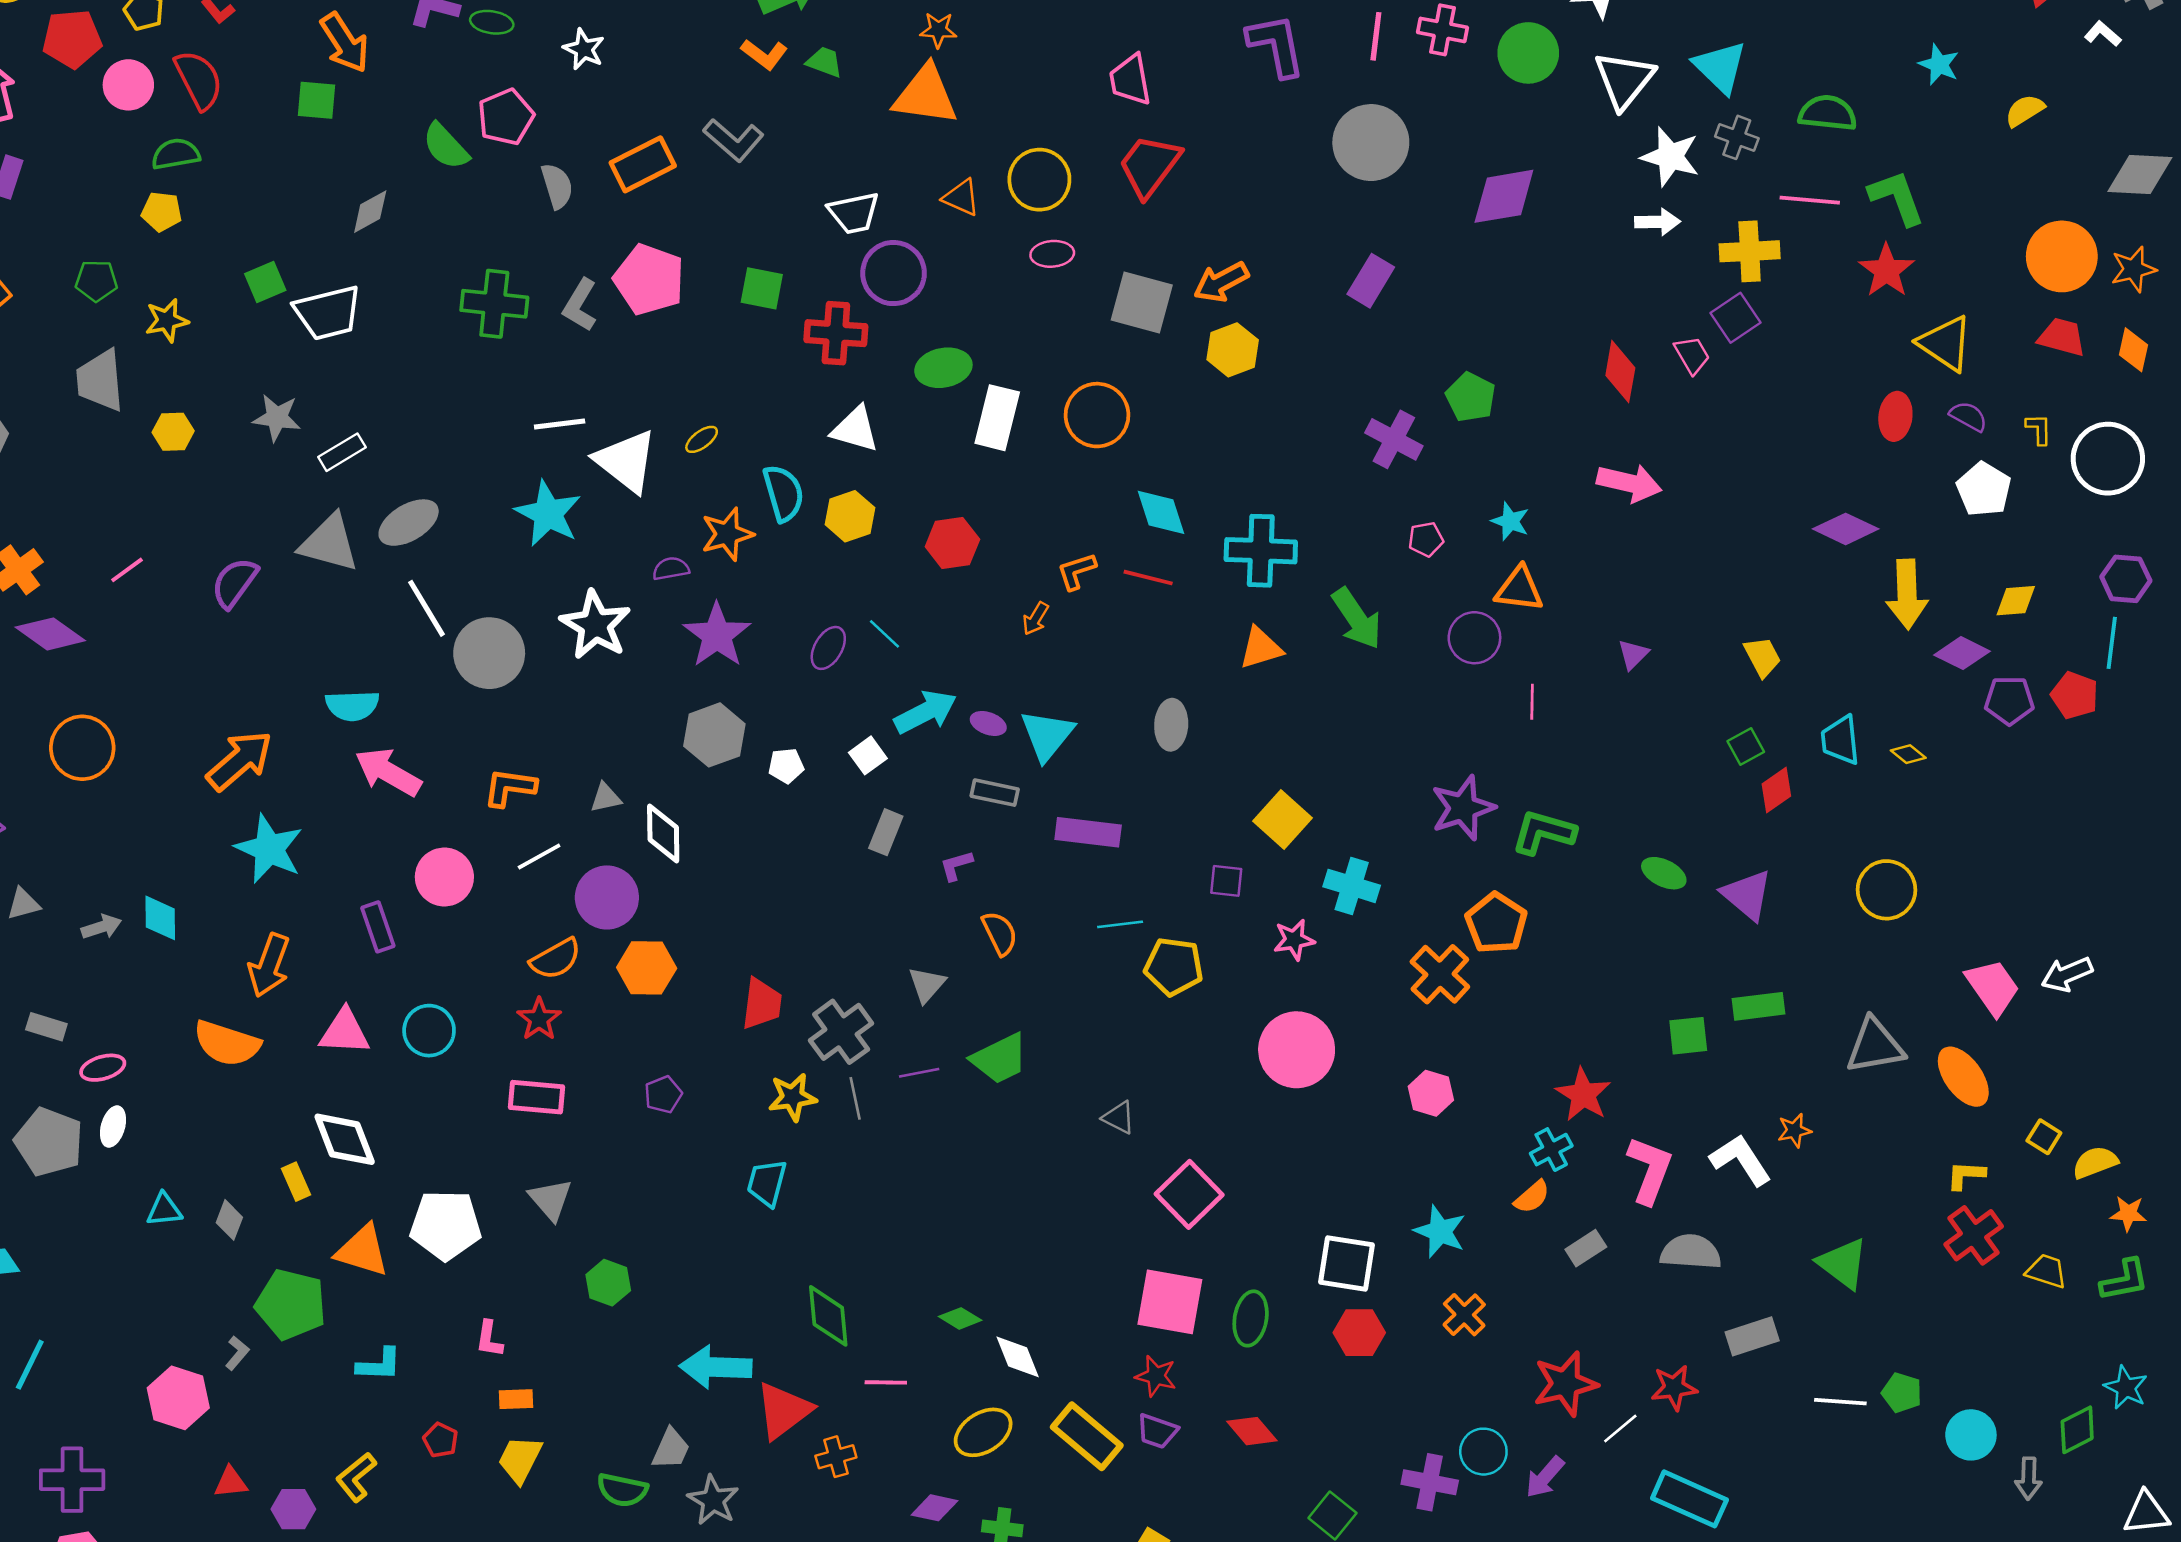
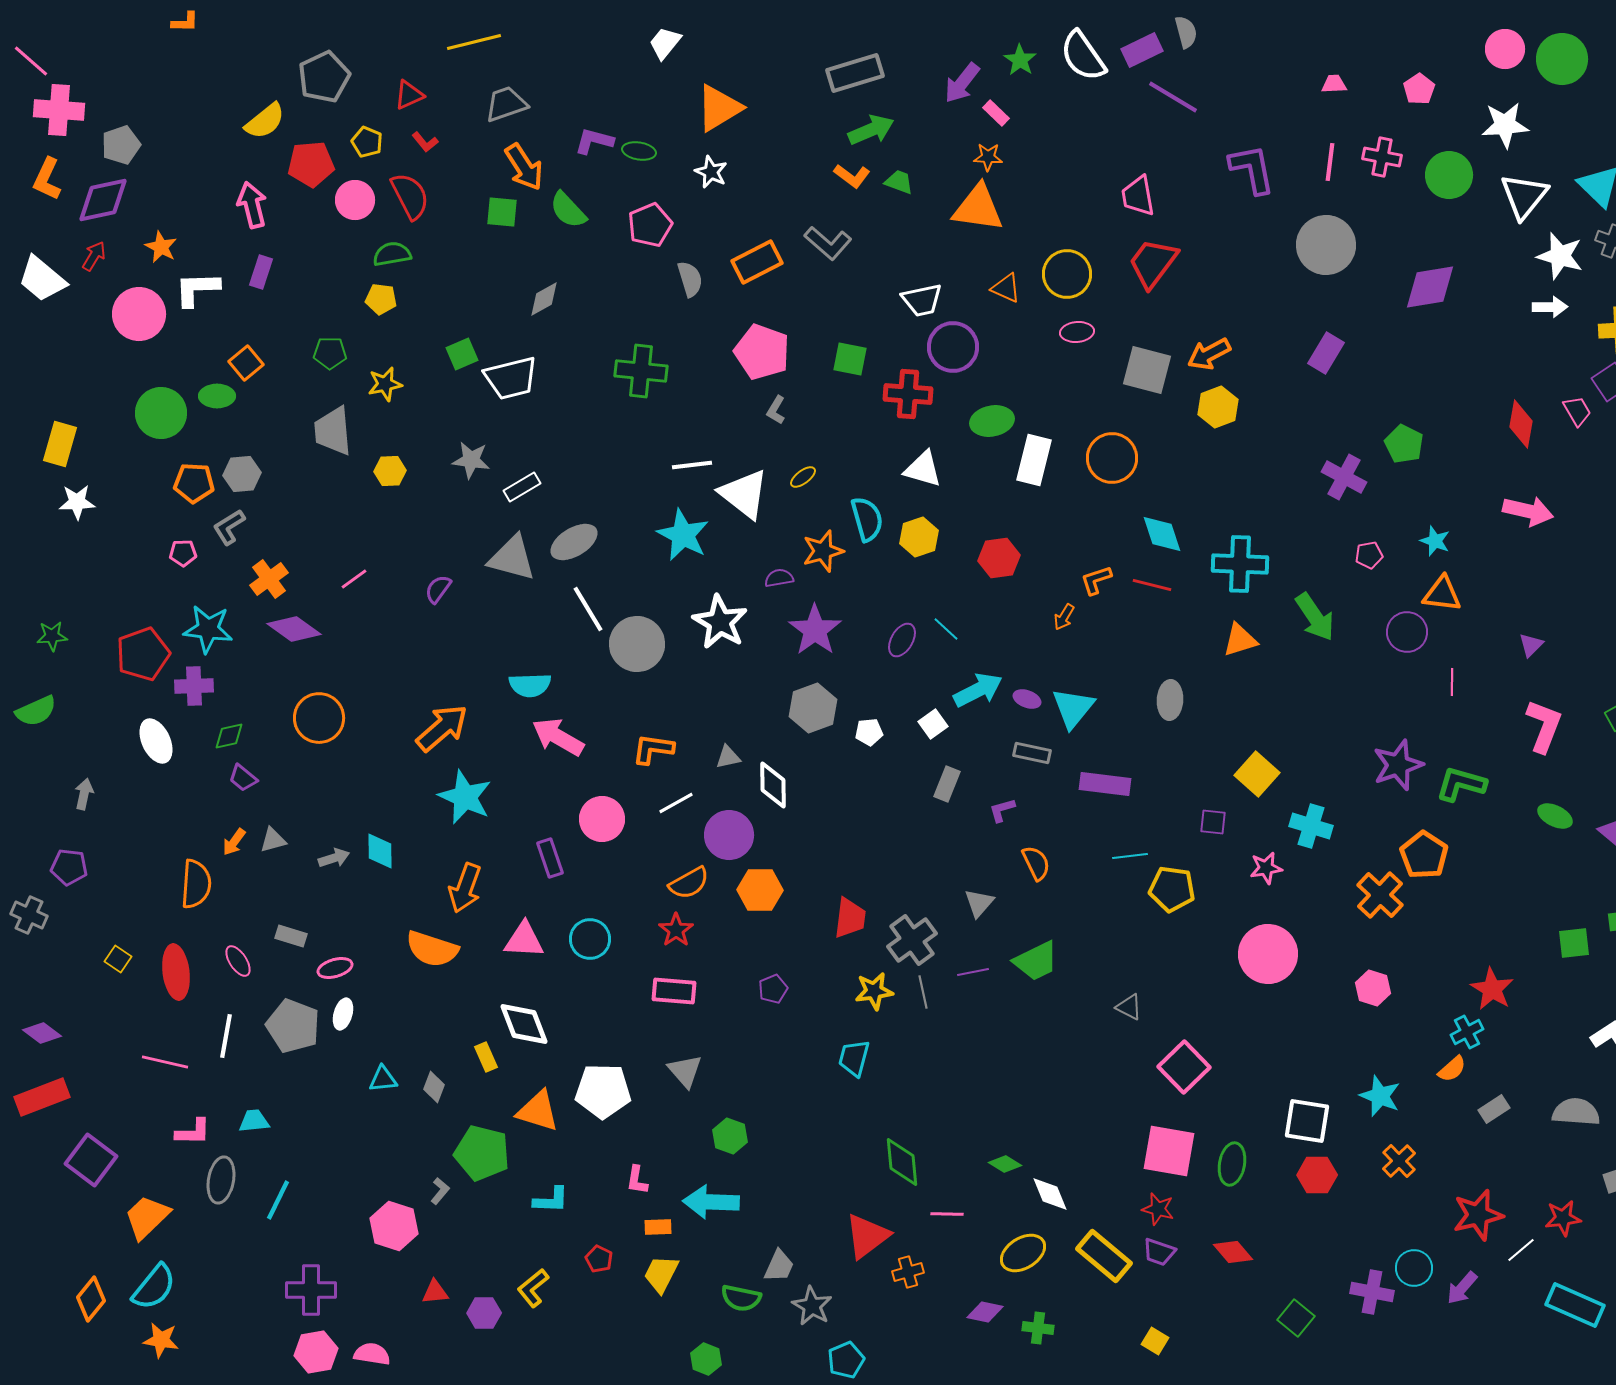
green semicircle: (446, 146) -> (568, 210), moved
gray L-shape: (580, 305) -> (776, 410), moved, size x0.7
purple semicircle: (235, 583) -> (438, 589), size x0.7
pink L-shape: (1650, 1170) -> (1544, 726), moved
cyan arrow: (716, 1367) -> (711, 1202), moved

